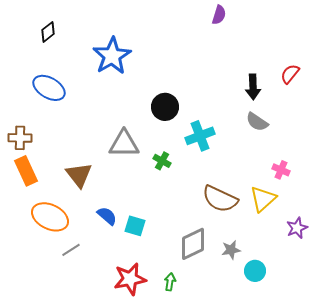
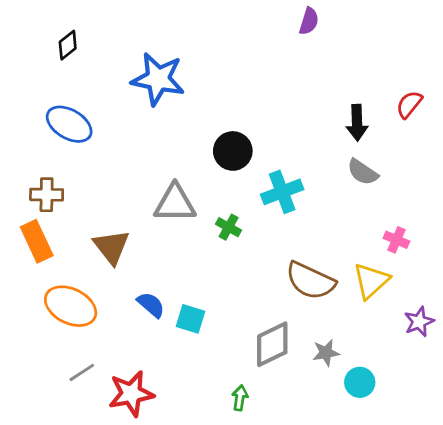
blue star: (112, 56) -> (158, 79), turned -30
brown cross: (20, 138) -> (47, 195), moved
gray line: (71, 250) -> (82, 372), moved
red star: (130, 279) -> (131, 394), moved

